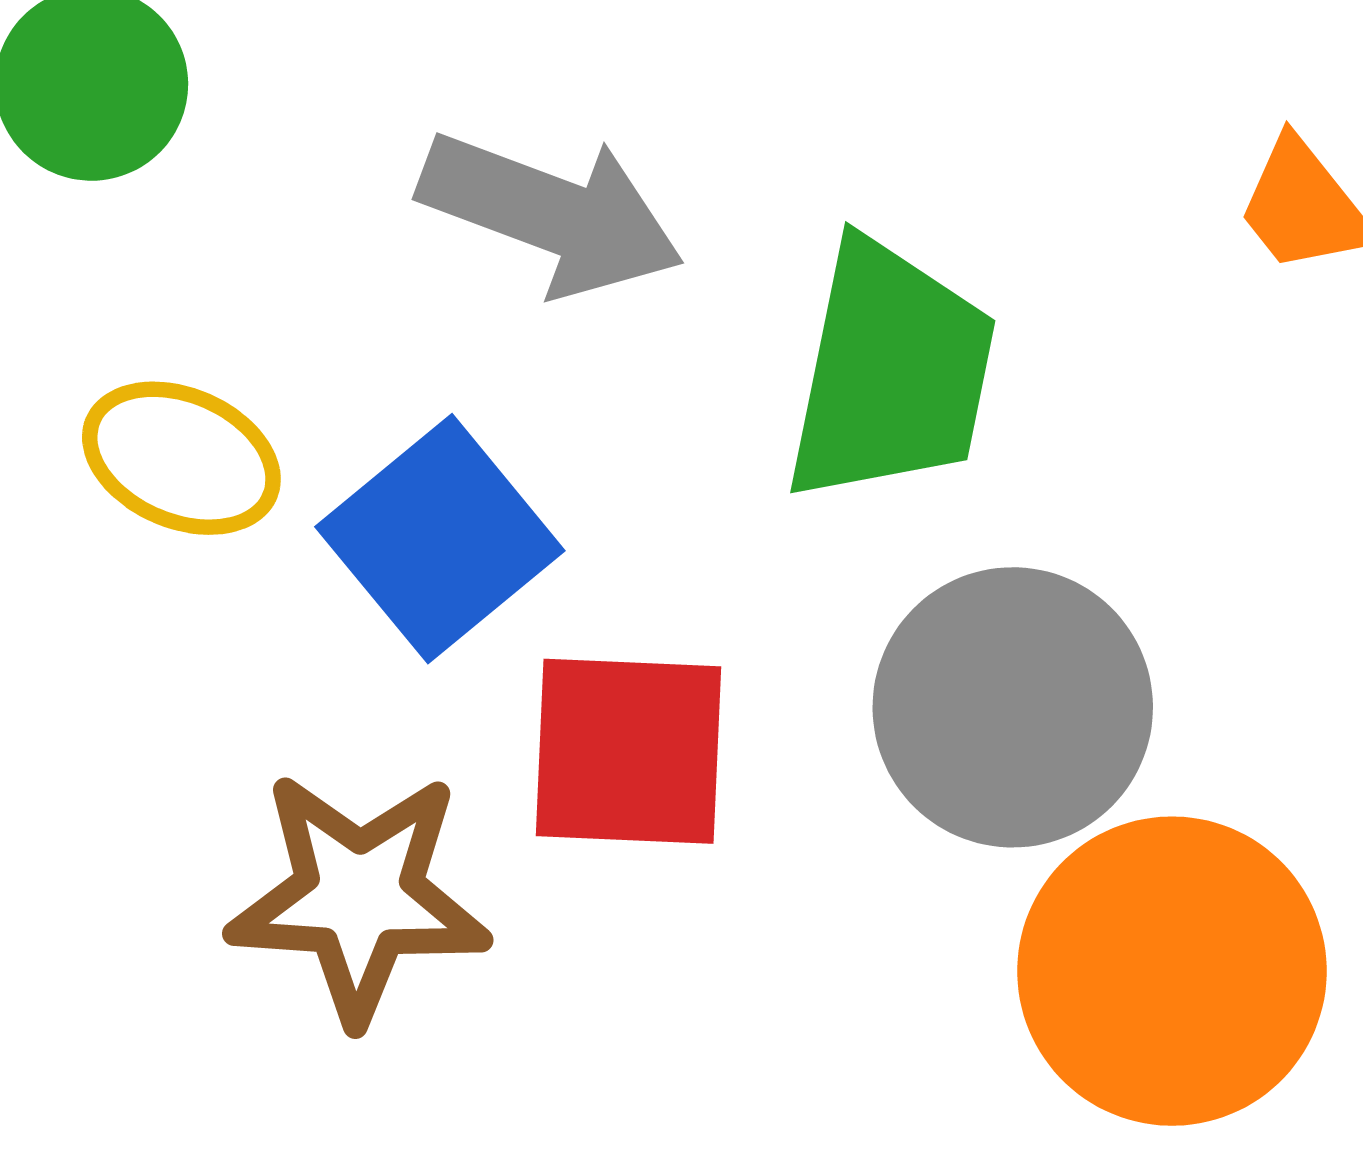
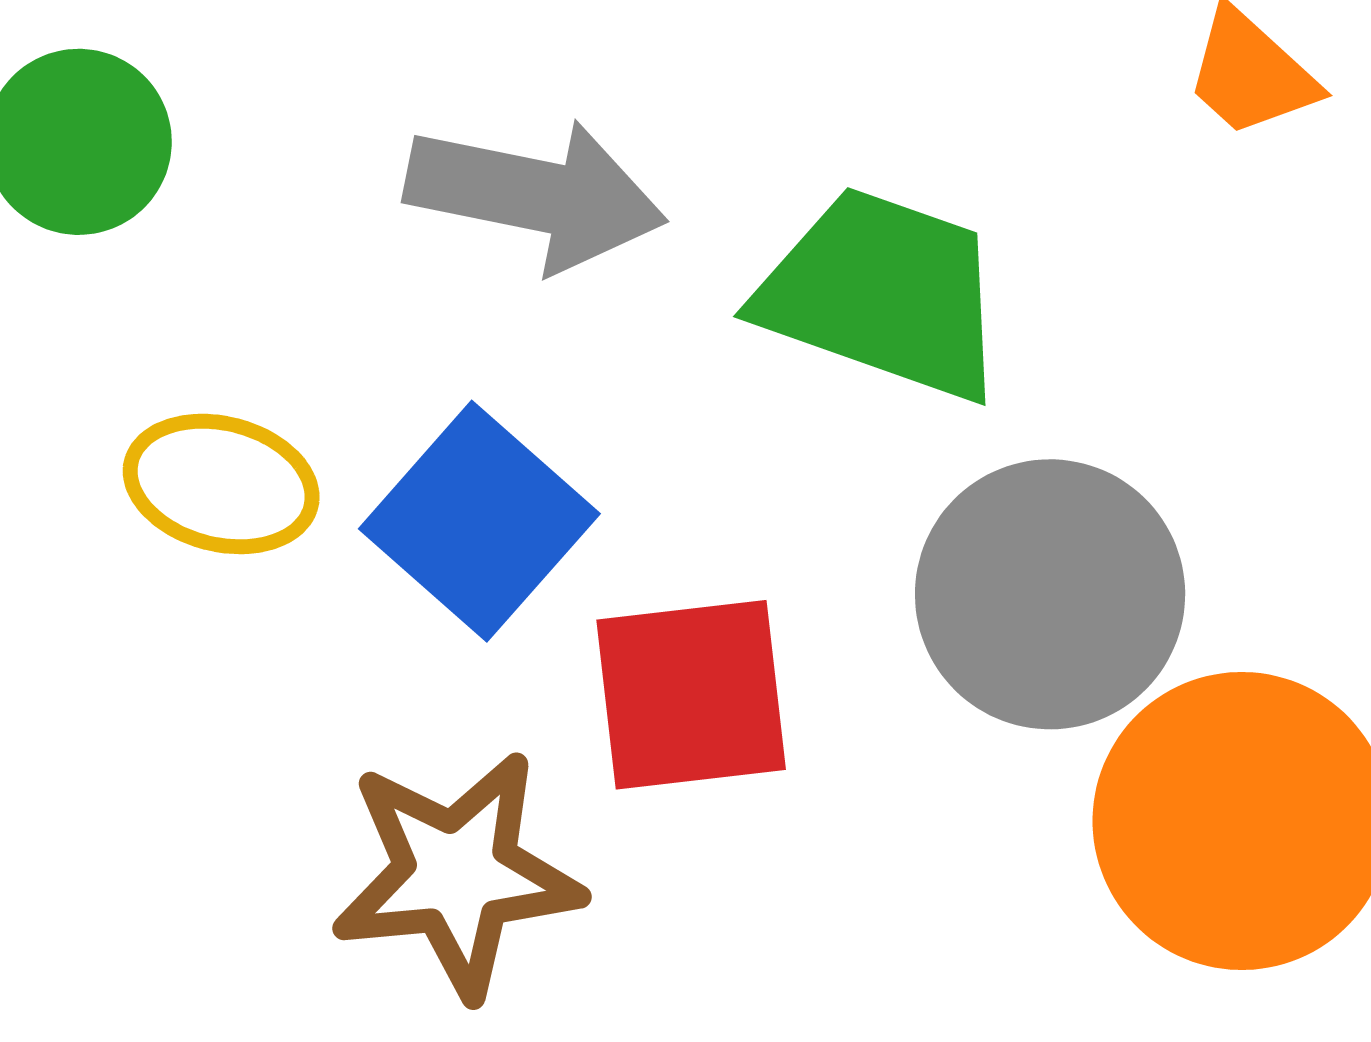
green trapezoid: (891, 372) -> (883, 294), turned -73

